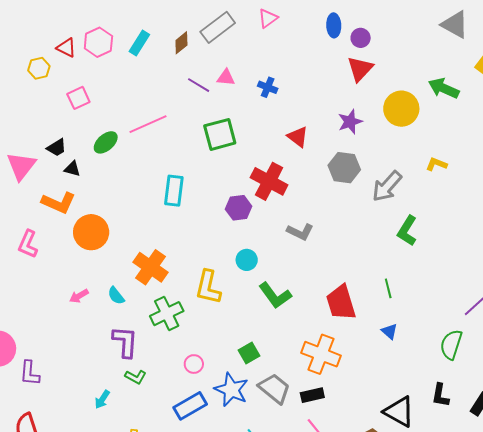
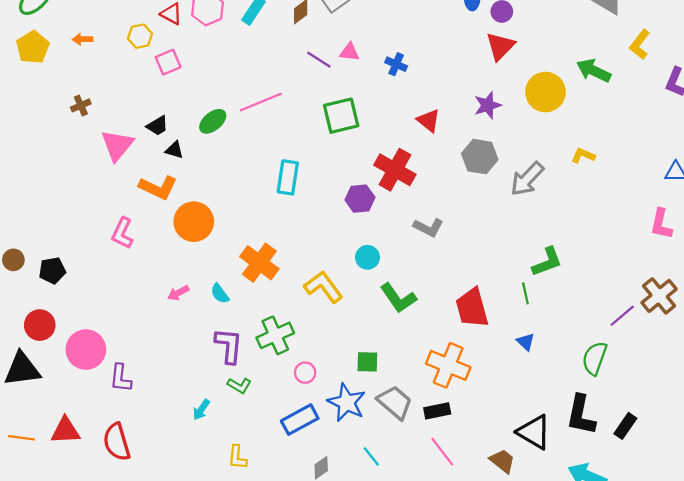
pink square: (78, 98) -> (168, 62), moved
green L-shape: (407, 231) -> (547, 262), moved, turned -144
yellow L-shape: (208, 287) -> (323, 287), turned 129
green cross: (167, 314) -> (275, 335), moved
green square: (249, 353) -> (367, 362), turned 30
black L-shape: (440, 395) -> (581, 415), size x1.5

